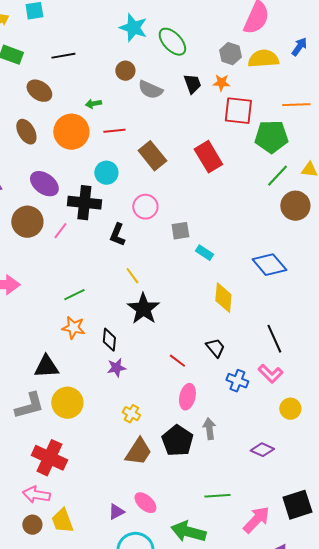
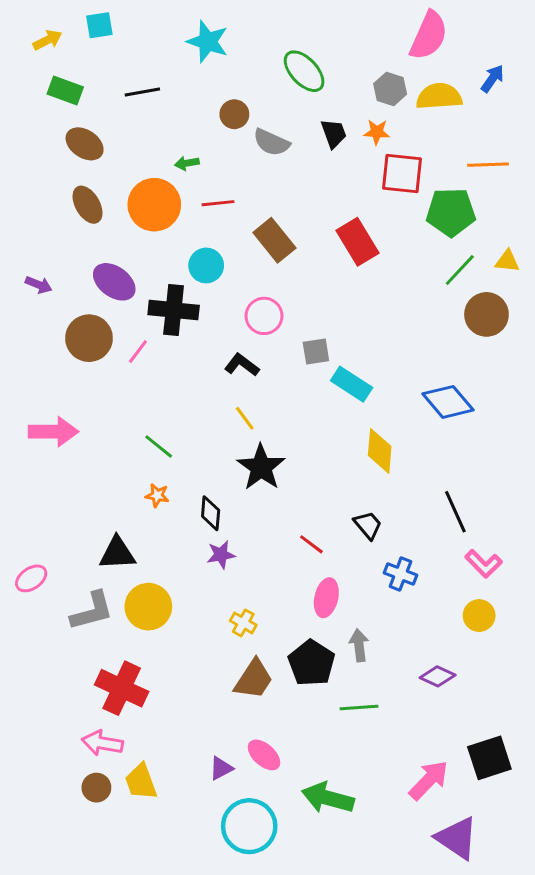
cyan star: (133, 28) -> (208, 42), moved
brown ellipse: (39, 91) -> (85, 144), moved
black L-shape: (117, 235) -> (242, 365), moved, turned 105
cyan rectangle: (204, 253) -> (352, 384), size x1.5
green line: (74, 295) -> (159, 446), turned 65
orange star: (73, 328) -> (157, 495), size x0.7
pink L-shape: (270, 374) -> (484, 564), moved
green line: (217, 496) -> (359, 707), moved

